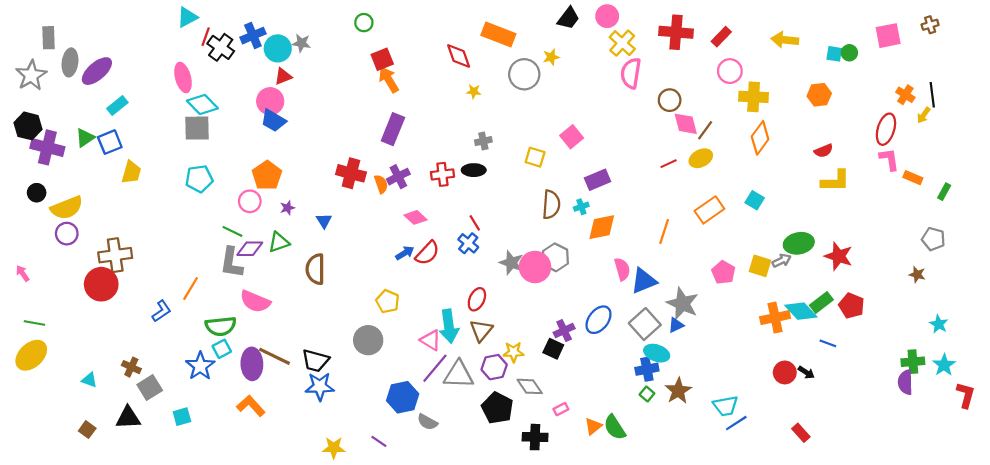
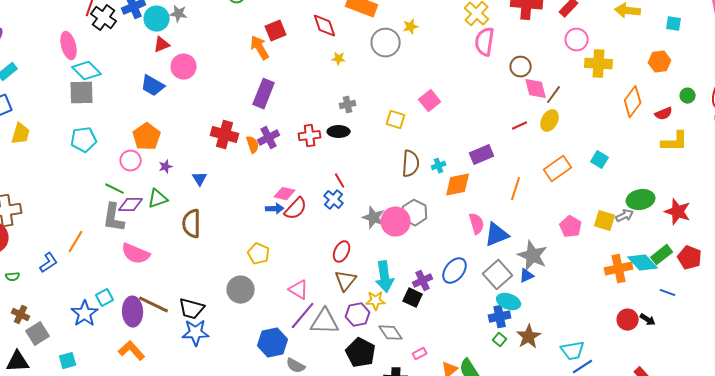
green circle: (849, 53) -> (688, 96), moved
red square: (382, 59) -> (276, 31), moved
pink circle: (270, 101) -> (184, 67), moved
orange diamond: (760, 138) -> (633, 102), moved
yellow ellipse: (701, 158) -> (550, 121), turned -35
purple rectangle: (597, 180) -> (482, 155), moved
pink diamond: (416, 217) -> (285, 194), moved, turned -30
blue arrow: (405, 253) -> (275, 209), turned 30
green semicircle: (221, 326) -> (13, 277), moved, size x0.5
cyan arrow: (449, 326) -> (385, 277), moved

